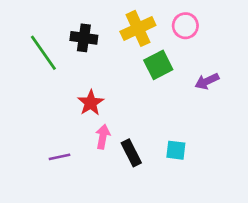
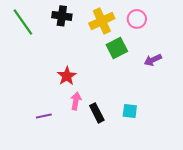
black cross: (84, 38) -> (62, 16), moved
green line: (43, 53) -> (23, 22), moved

